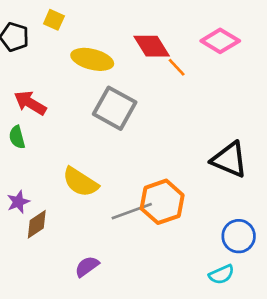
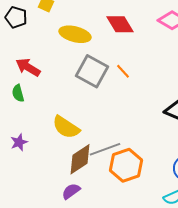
orange line: (177, 67) -> (123, 71), moved
orange hexagon: (162, 202) -> (126, 165), moved
brown diamond: (37, 224) -> (80, 159), moved, size x1.4

